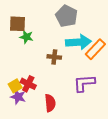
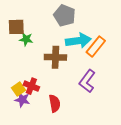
brown cross: (54, 57) -> (55, 57), size x1.5
purple L-shape: (84, 83) -> (87, 81), turned -45

